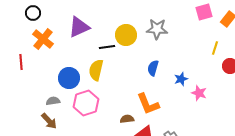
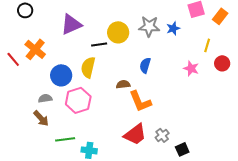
orange cross: (43, 39) -> (35, 49), moved
red line: (21, 62) -> (13, 59), turned -35
blue star: (181, 79) -> (173, 28), moved
pink star: (199, 93) -> (191, 68), moved
brown semicircle: (127, 119) -> (123, 84), moved

